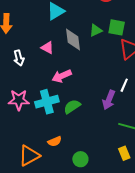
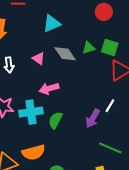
gray diamond: (73, 39) -> (65, 54), turned -35
green semicircle: (72, 107) -> (55, 120), turned -36
orange semicircle: (55, 141) -> (34, 152), size x1.6

